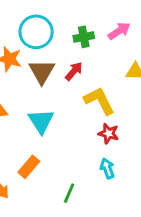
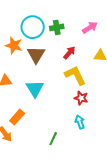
green cross: (84, 37) -> (57, 27), moved
red arrow: (74, 71) -> (69, 53), moved
orange rectangle: (29, 167) -> (17, 117), moved

